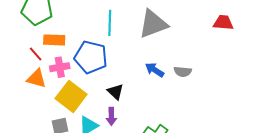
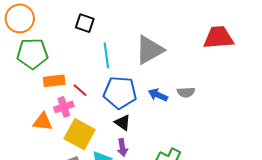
red trapezoid: (223, 23) -> (219, 38), size x1.5
red line: (36, 54) -> (80, 90), moved
blue pentagon: (91, 57) -> (120, 93), moved

